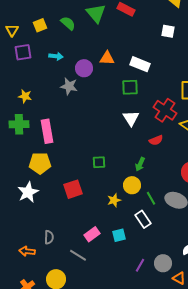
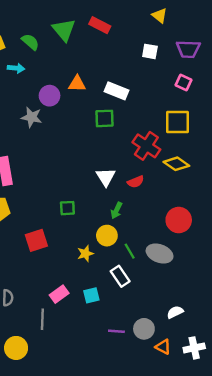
cyan arrow: (56, 56) -> (16, 68), moved
white triangle: (131, 118) -> (106, 177), moved
gray line: (78, 255) -> (42, 319), turned 60
purple line: (140, 265) -> (116, 331), turned 64

